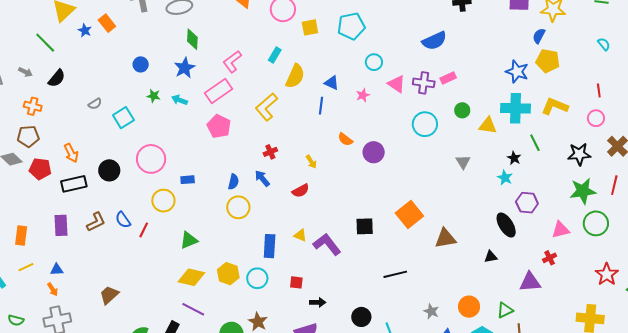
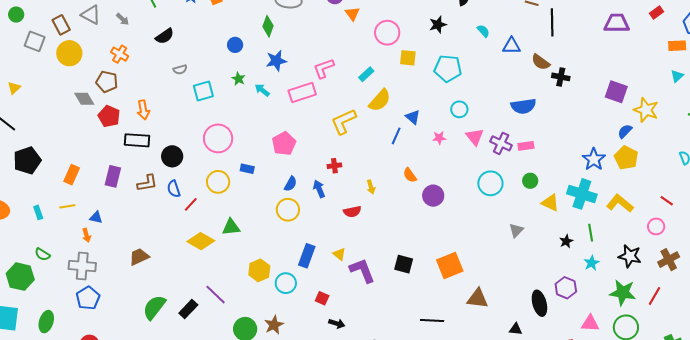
green diamond: (192, 39) -> (268, 26), moved
black semicircle: (57, 78) -> (165, 36), moved
red line: (599, 90) -> (667, 201), turned -64
pink pentagon: (219, 126) -> (284, 144), moved
black circle: (109, 170) -> (172, 156), moved
cyan star: (505, 178) -> (591, 263), moved
black line: (395, 274) -> (432, 321), moved
yellow diamond: (191, 277) -> (201, 241), moved

